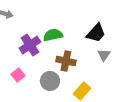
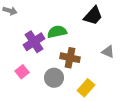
black trapezoid: (96, 33) -> (93, 16), moved
gray triangle: (104, 55) -> (108, 52), turned -40

